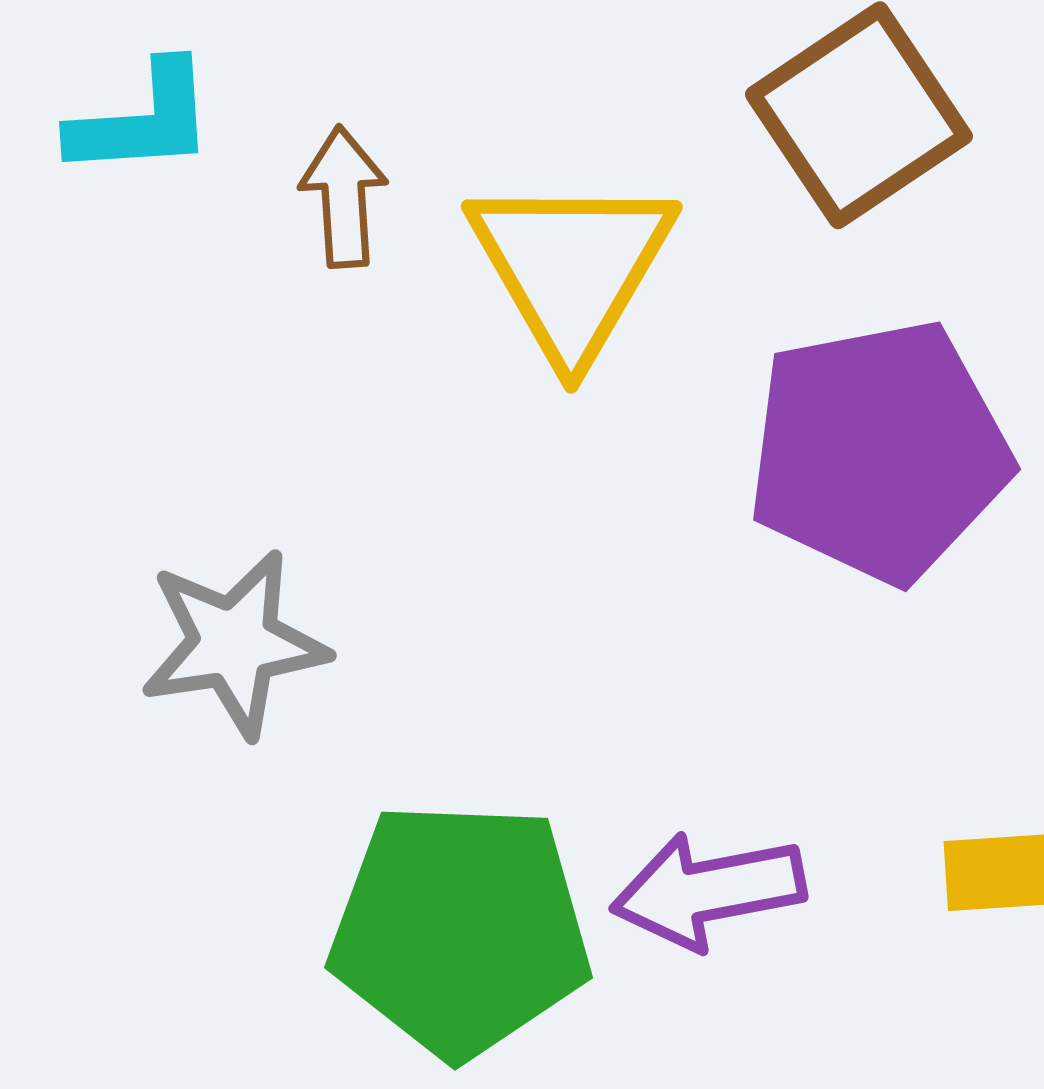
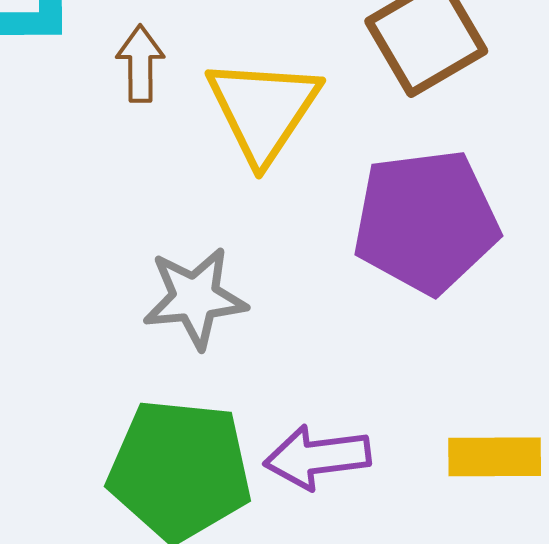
gray star: (234, 643) -> (195, 298), moved

